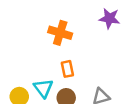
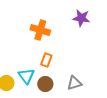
orange rectangle: (67, 69) -> (46, 60), turned 32

